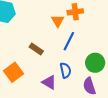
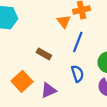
purple triangle: (49, 82) -> (48, 90), moved, turned -49

